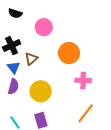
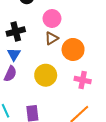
brown triangle: (31, 59) -> (52, 38), moved
yellow circle: (41, 91) -> (46, 75), moved

